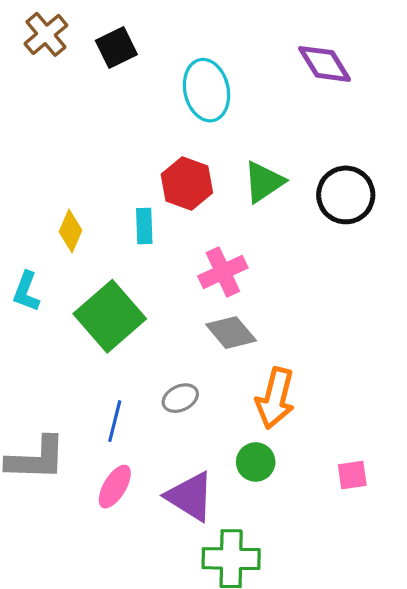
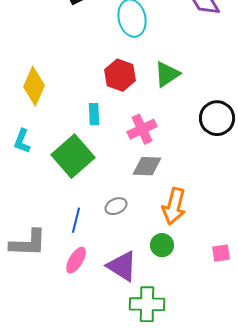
black circle: (346, 195) -> (217, 118), moved
cyan rectangle: (144, 226) -> (94, 114), moved
yellow diamond: (71, 231) -> (34, 86), moved, size x1.5
gray diamond: (231, 333) -> (147, 166), turned -48

